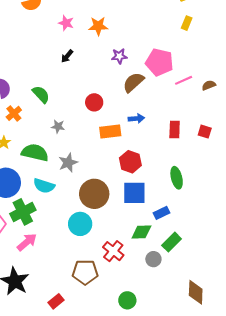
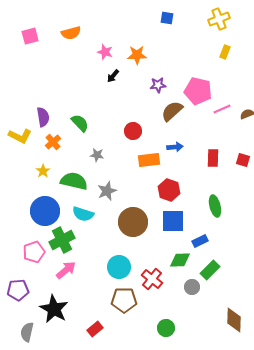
black arrow: (67, 56) -> (113, 76), moved
cyan circle: (80, 224) -> (119, 267), moved

